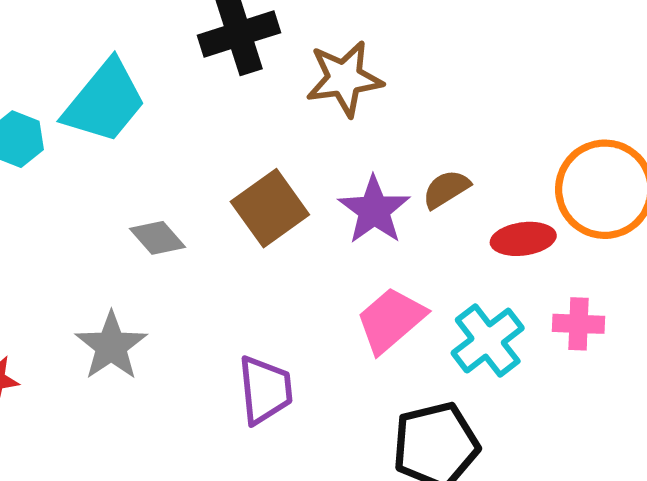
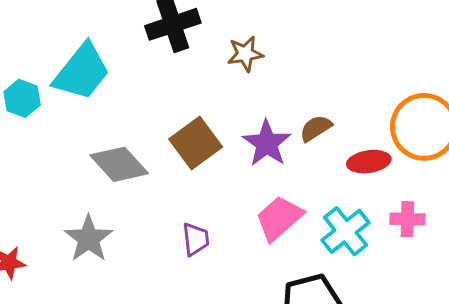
brown star: (344, 79) -> (245, 54), size x0.7
gray diamond: (158, 238) -> (119, 164), size x1.5
purple trapezoid: (265, 390) -> (196, 239), moved, size x0.7

